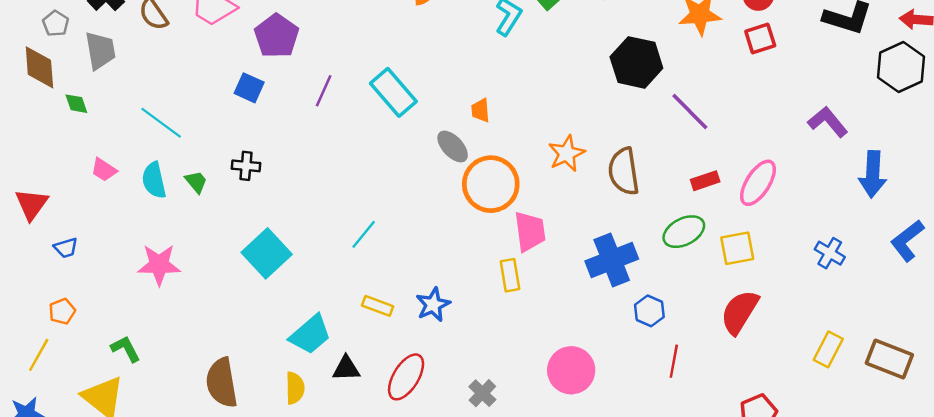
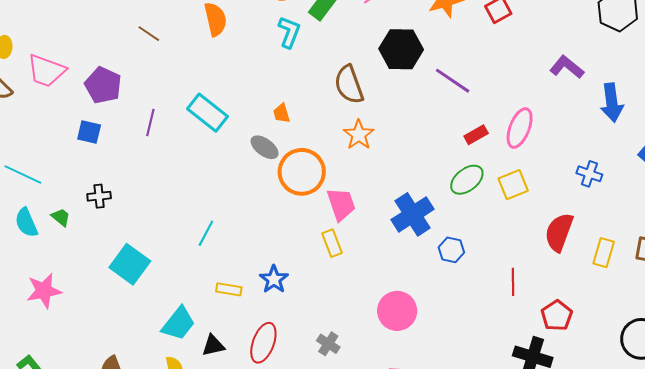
brown semicircle: (624, 171) -> (349, 85), moved
red semicircle: (740, 312) -> (559, 232), moved
red line: (674, 361) -> (513, 282), moved

